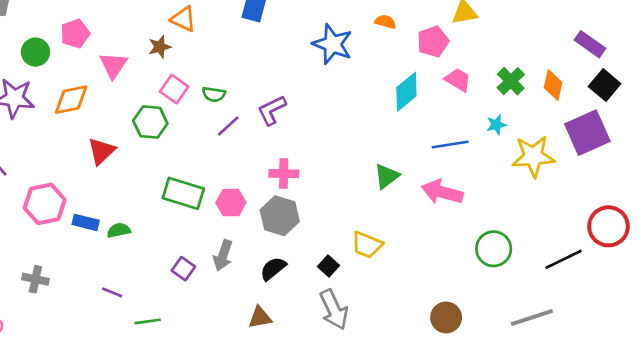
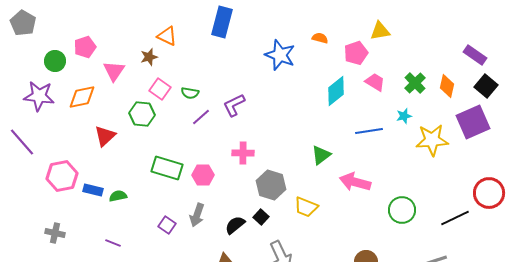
pink arrow: (442, 192) -> (355, 182), moved
gray hexagon: (280, 216) -> (271, 185), moved
black square: (329, 266) -> (261, 217), moved

